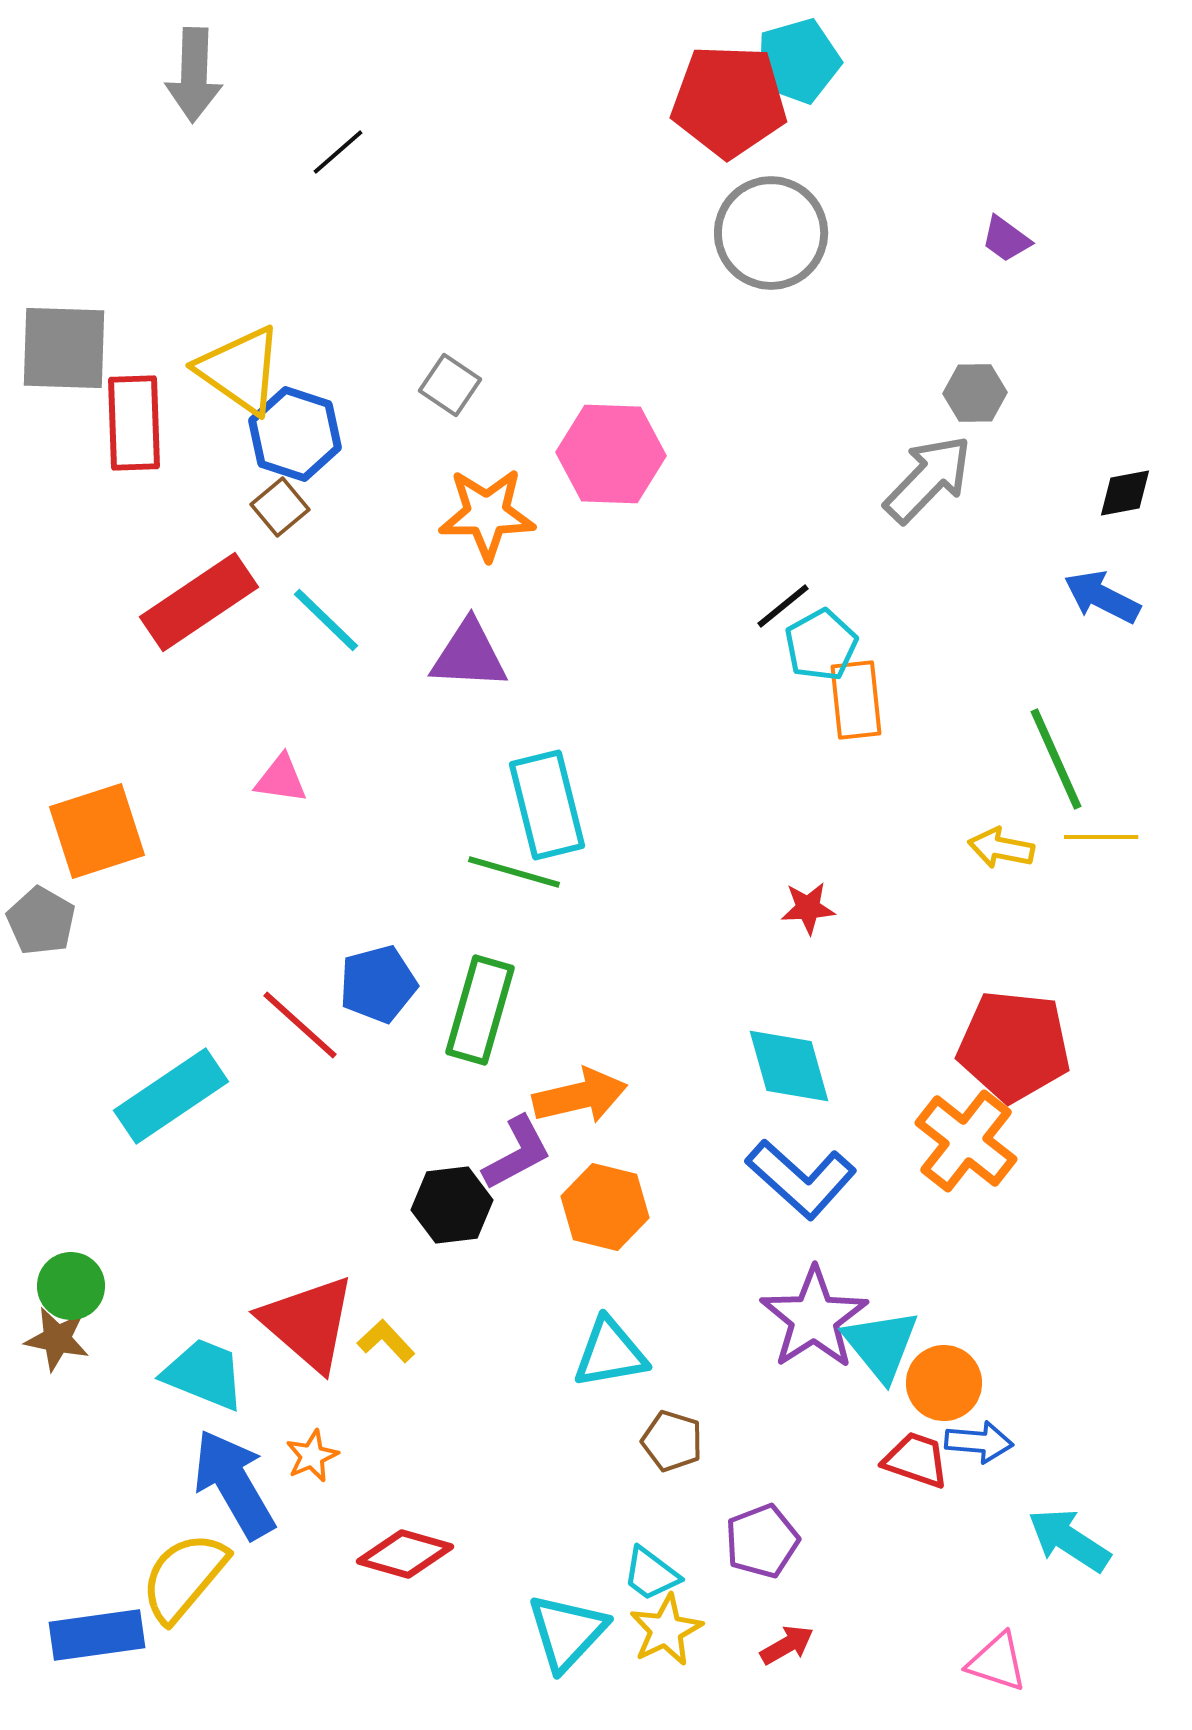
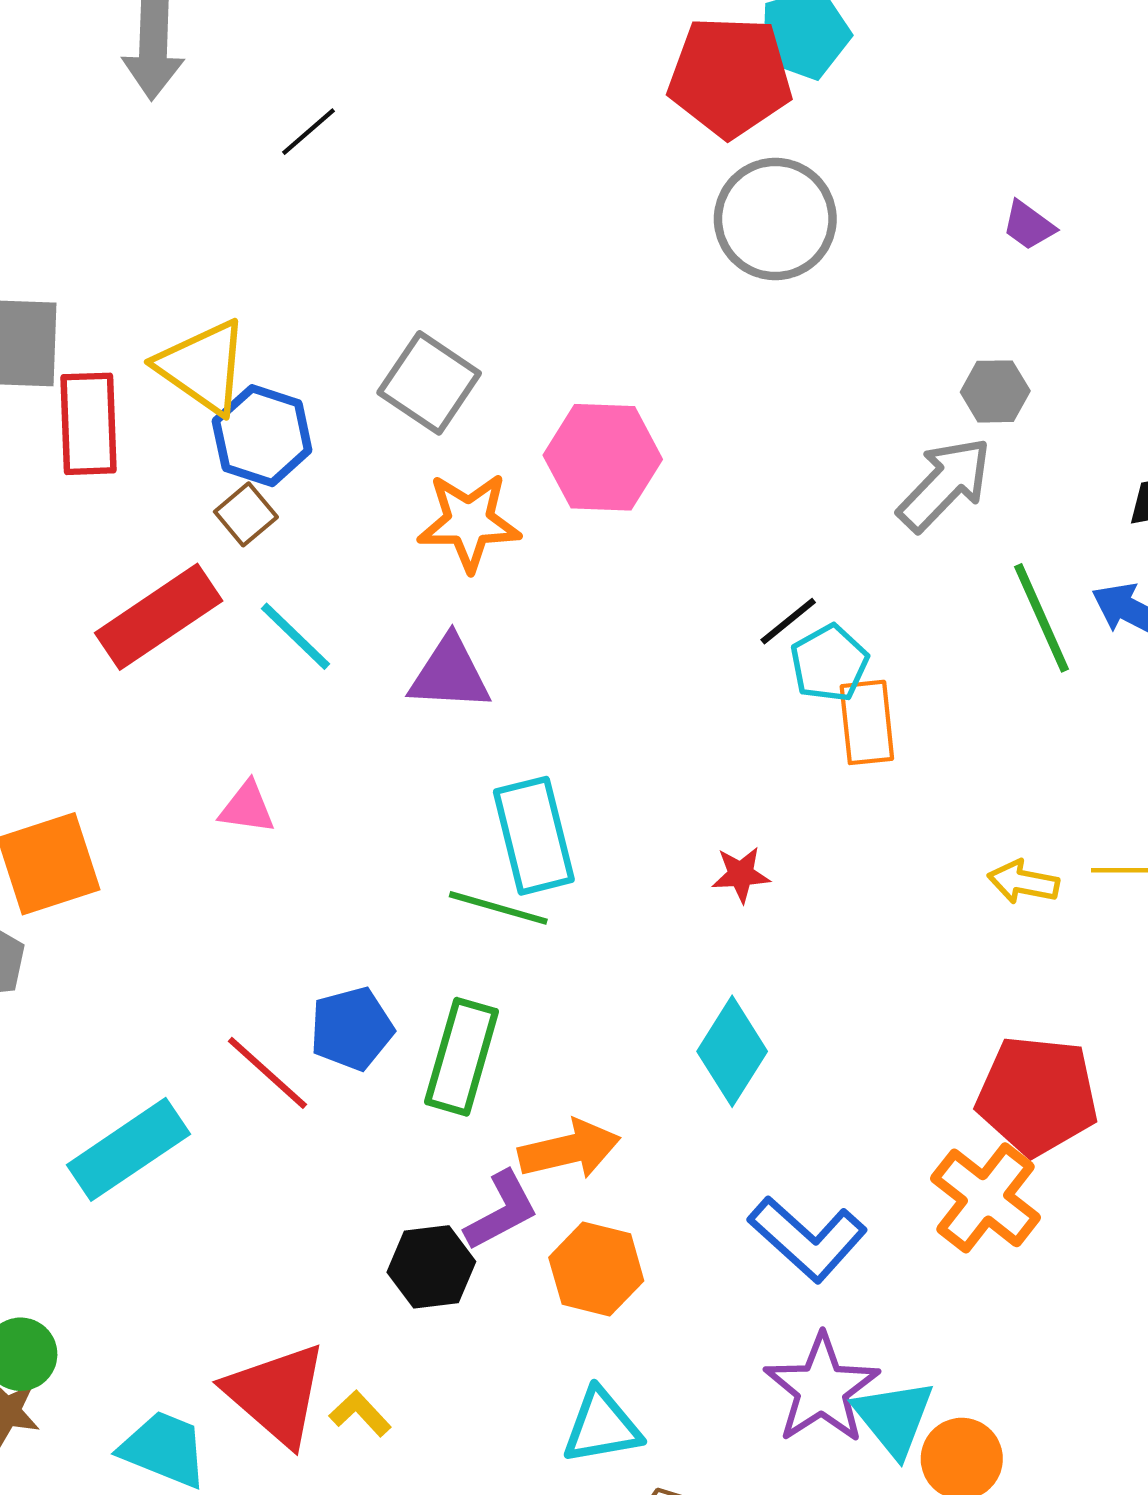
gray square: (450, 385) -> (429, 383), size x1.5
green line: (1056, 759) -> (1042, 618), moved
red star: (808, 908) -> (741, 874), moved
cyan diamond: (789, 1066) -> (732, 1051), moved, turned 48

